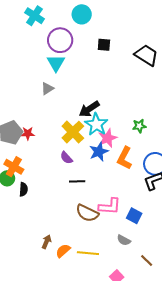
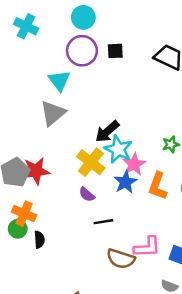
purple circle: (60, 40) -> (82, 51), moved
gray triangle: (47, 89) -> (53, 113), size x1.6
red star: (28, 133) -> (36, 171), size x1.6

